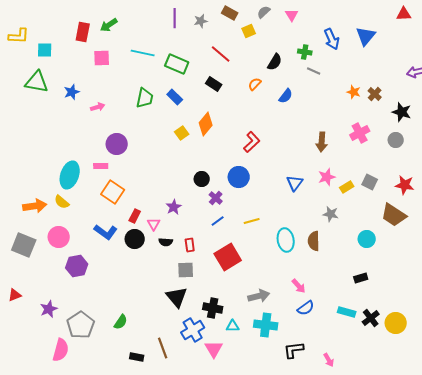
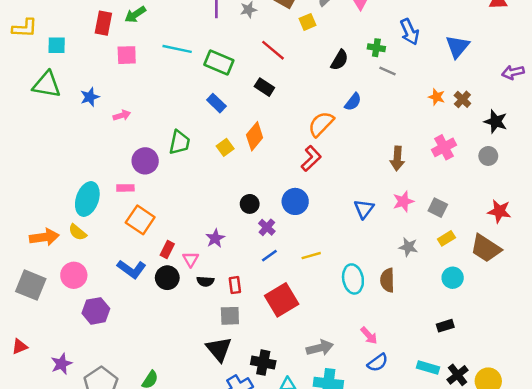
blue triangle: (366, 36) -> (458, 46), moved
orange semicircle: (255, 84) -> (321, 124), moved, size x1.6
green trapezoid: (145, 98) -> (180, 142), moved
gray square: (370, 182) -> (438, 208), moved
yellow rectangle: (347, 187) -> (446, 238), moved

